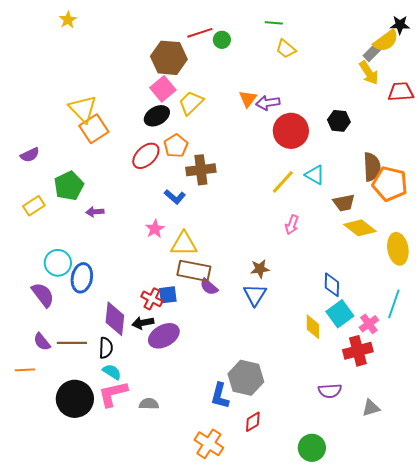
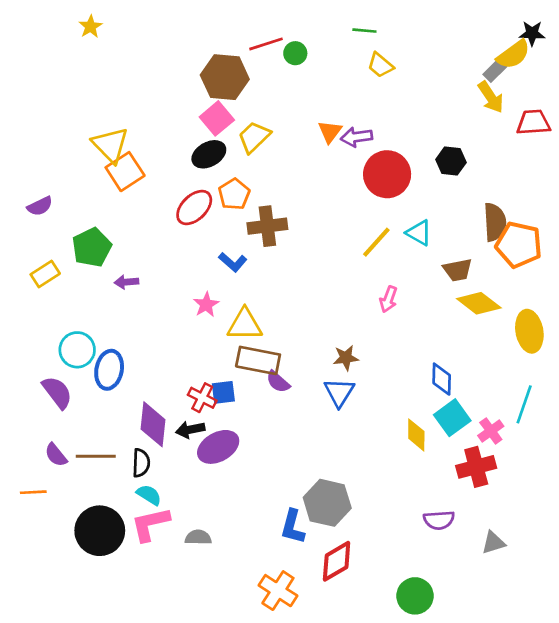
red diamond: (253, 422) -> (337, 561), size x1.5

